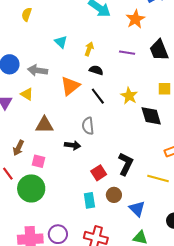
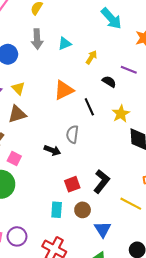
cyan triangle: (61, 42) -> (65, 44), turned 40
gray arrow: (38, 70) -> (37, 39), moved, turned -114
black semicircle: (96, 70) -> (109, 82), moved
brown triangle: (44, 125) -> (17, 114), moved, turned -30

